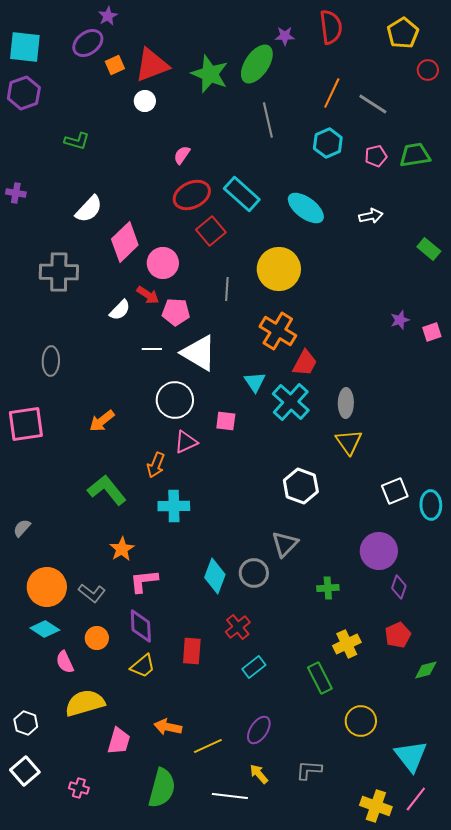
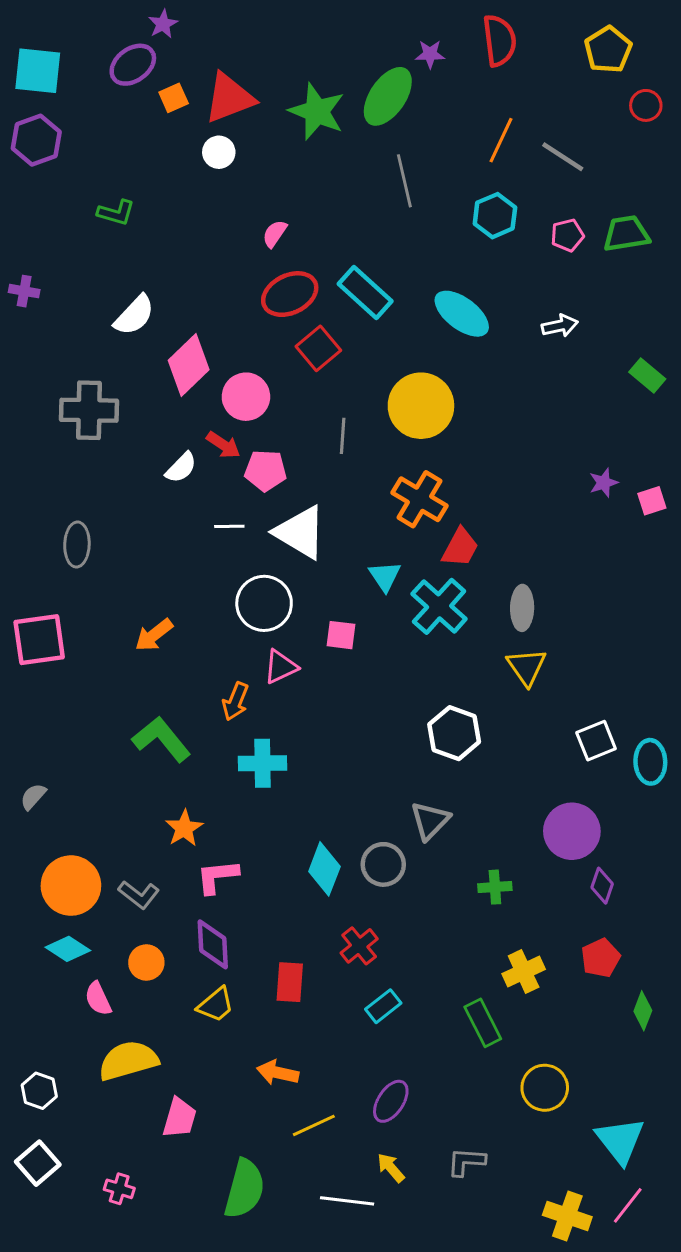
green diamond: (426, 670) -> (643, 1011), turned -55
orange arrow: (168, 727) -> (278, 1073), moved

